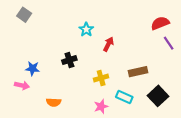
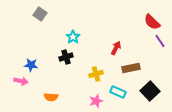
gray square: (24, 15) -> (40, 14), moved
red semicircle: (160, 23) -> (152, 22), turned -114
cyan star: (86, 29) -> (73, 37), moved
red arrow: (108, 44) -> (116, 48), moved

